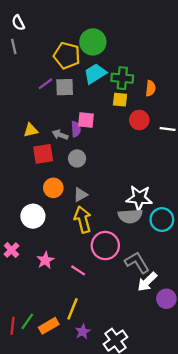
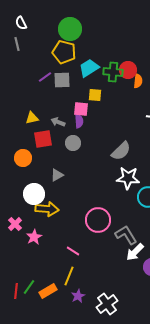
green circle: (93, 42) -> (70, 29), moved
yellow square: (120, 100) -> (95, 95), moved
red circle: (139, 120) -> (128, 70), moved
purple semicircle: (76, 129) -> (79, 121), moved
orange circle: (53, 188) -> (23, 158), moved
gray triangle: (80, 195) -> (57, 175), moved
gray semicircle: (130, 216) -> (121, 151), moved, turned -40
yellow arrow: (83, 220) -> (47, 209), moved, turned 110
pink star: (45, 260) -> (34, 237), moved
pink line: (78, 270) -> (73, 251), moved

